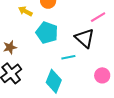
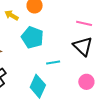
pink line: (98, 17) -> (84, 23), turned 42
black triangle: (85, 38) -> (83, 46), moved

